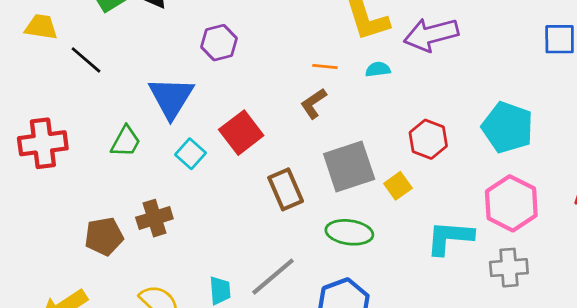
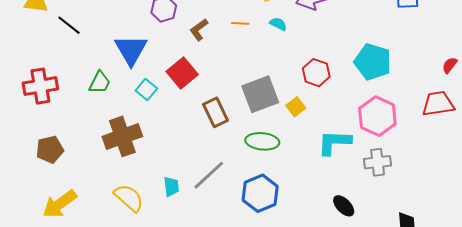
cyan semicircle: (378, 69) -> (278, 24), turned 36
brown L-shape: (314, 103) -> (199, 30), moved
brown cross: (154, 218) -> (122, 136), size x1.5
brown pentagon: (104, 236) -> (50, 149), moved

